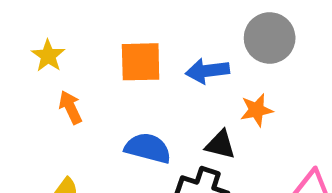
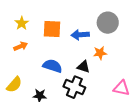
yellow star: (48, 56) -> (22, 23), moved
orange arrow: (70, 107) -> (21, 46), turned 88

